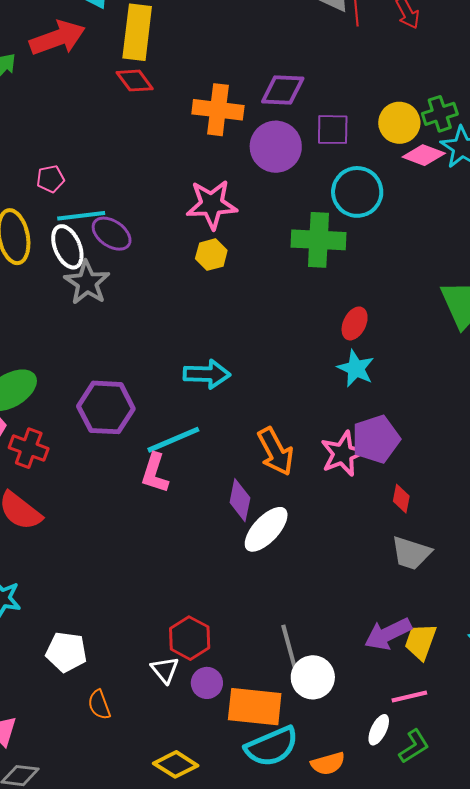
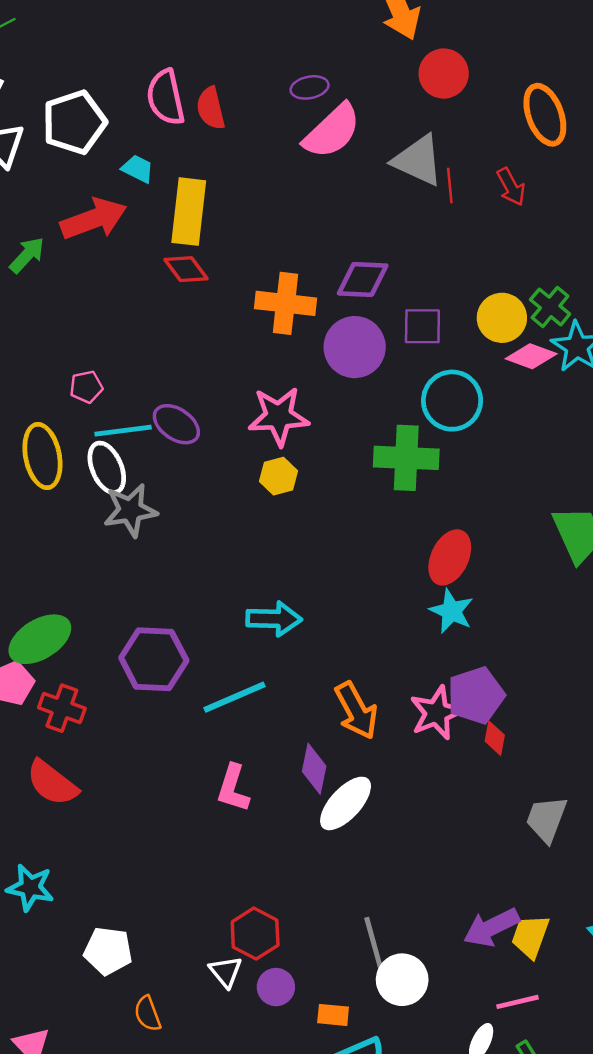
green cross: (440, 114) -> (550, 307), turned -32
purple ellipse: (112, 234) -> (176, 424), moved
gray star: (87, 282) -> (130, 510), turned 30
red ellipse: (355, 323) -> (450, 557), size x1.4
pink L-shape: (155, 473) -> (233, 788), moved
red diamond: (401, 499) -> (495, 738), moved
gray trapezoid: (411, 553) -> (546, 819), moved, turned 93
orange rectangle: (255, 707) -> (333, 1015), size x0.5

